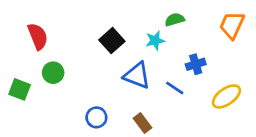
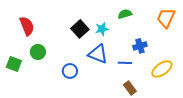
cyan star: (155, 41) -> (102, 29), moved
blue line: (175, 88) -> (125, 63), turned -32
blue circle: (96, 117) -> (70, 71), moved
brown rectangle: (143, 123) -> (130, 88), moved

